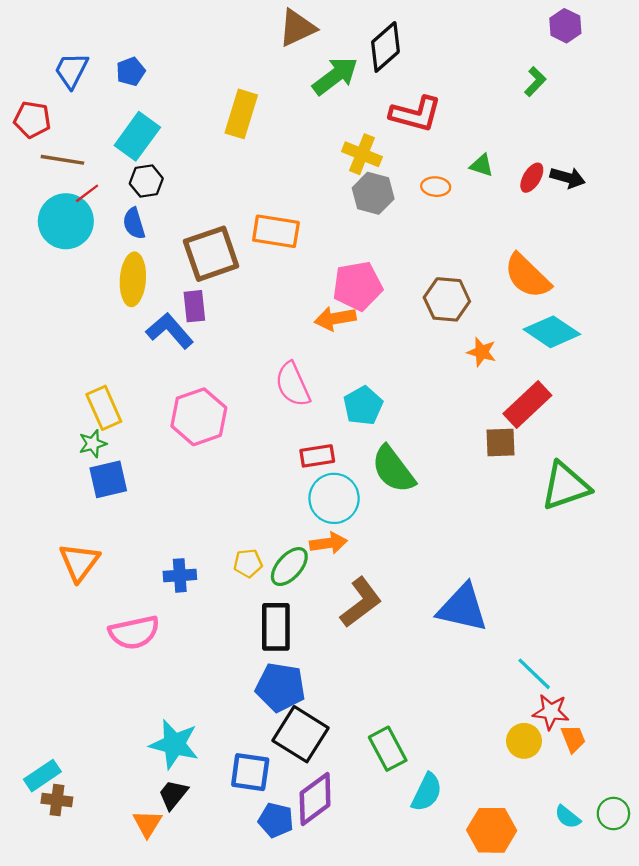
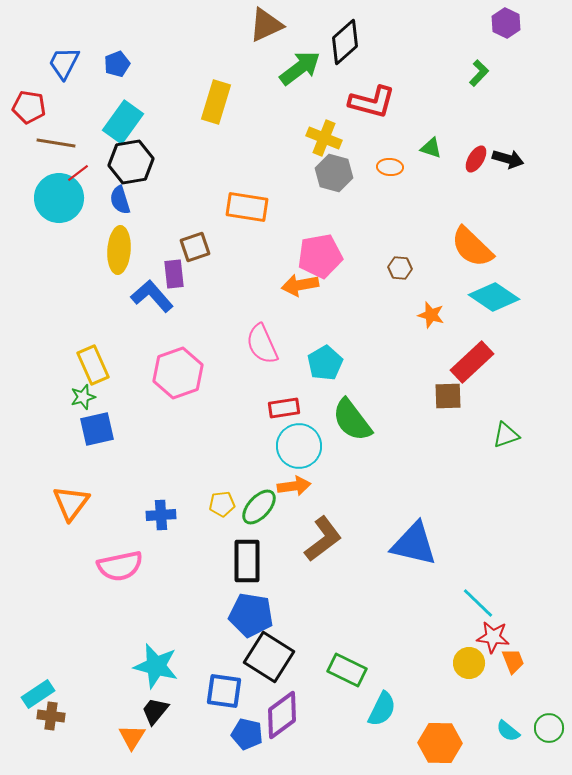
black hexagon: (146, 181) -> (131, 162), size x1.5
brown square: (211, 254) -> (195, 247), moved, size x0.6
brown hexagon: (447, 299) -> (400, 268), size x0.6
green triangle: (565, 486) -> (506, 435), size x0.6
green rectangle: (388, 749) -> (347, 670), turned -36

